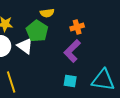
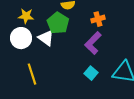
cyan square: (70, 81) -> (91, 73), turned 32

